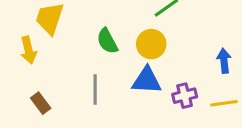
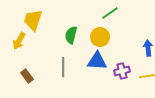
green semicircle: (107, 41) -> (71, 35), turned 42
yellow arrow: (28, 50) -> (19, 41), turned 42

